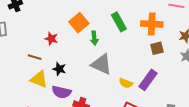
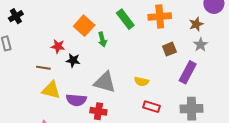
brown square: (157, 48) -> (169, 49), moved
gray triangle: (101, 64) -> (105, 82), moved
black star: (59, 69) -> (73, 60), moved
purple rectangle: (148, 80) -> (188, 72), moved

